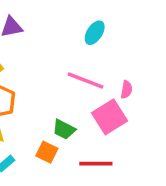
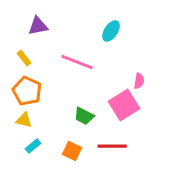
pink line: (86, 80) -> (77, 62), moved
orange square: (47, 152) -> (72, 151), moved

